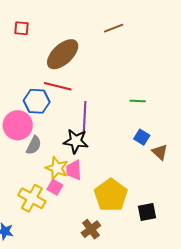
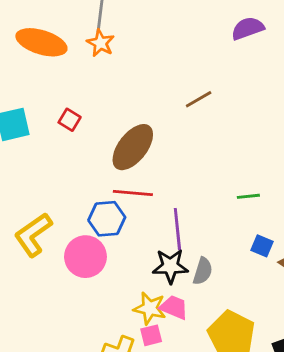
red square: (22, 28) -> (70, 120), turned 35
gray semicircle: (34, 145) -> (203, 271), moved
pink trapezoid: (74, 170) -> (174, 307), turned 125
pink square: (55, 187) -> (151, 335), turned -35

